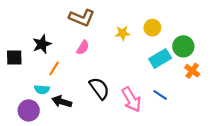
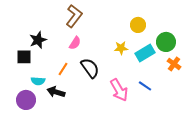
brown L-shape: (82, 18) -> (74, 16), turned -75
yellow star: (123, 33) -> (121, 48), moved
black square: (14, 57) -> (24, 57), moved
orange line: (54, 68) -> (63, 69), moved
black semicircle: (99, 88) -> (90, 68), moved

